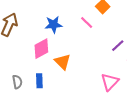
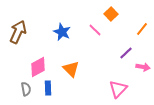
blue star: (53, 25) -> (62, 32), turned 30
pink diamond: (41, 49) -> (38, 67), moved

